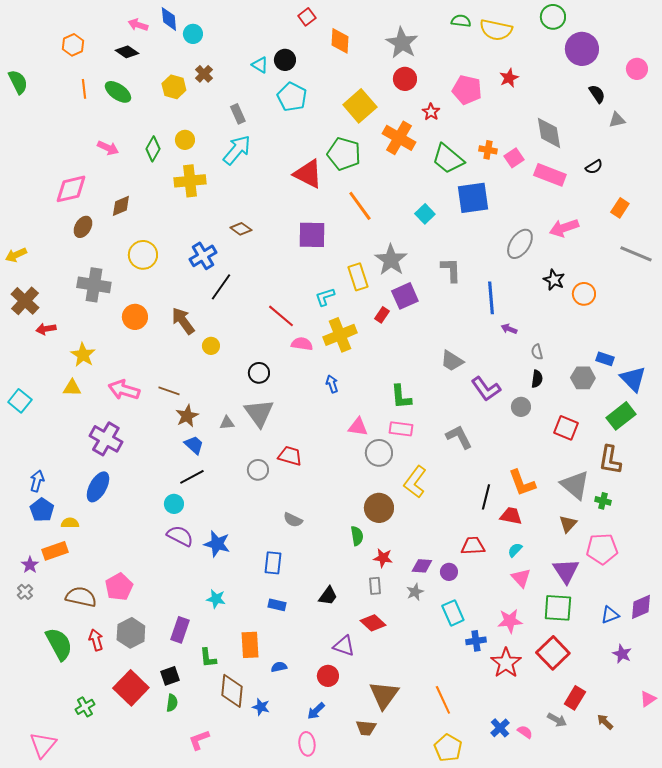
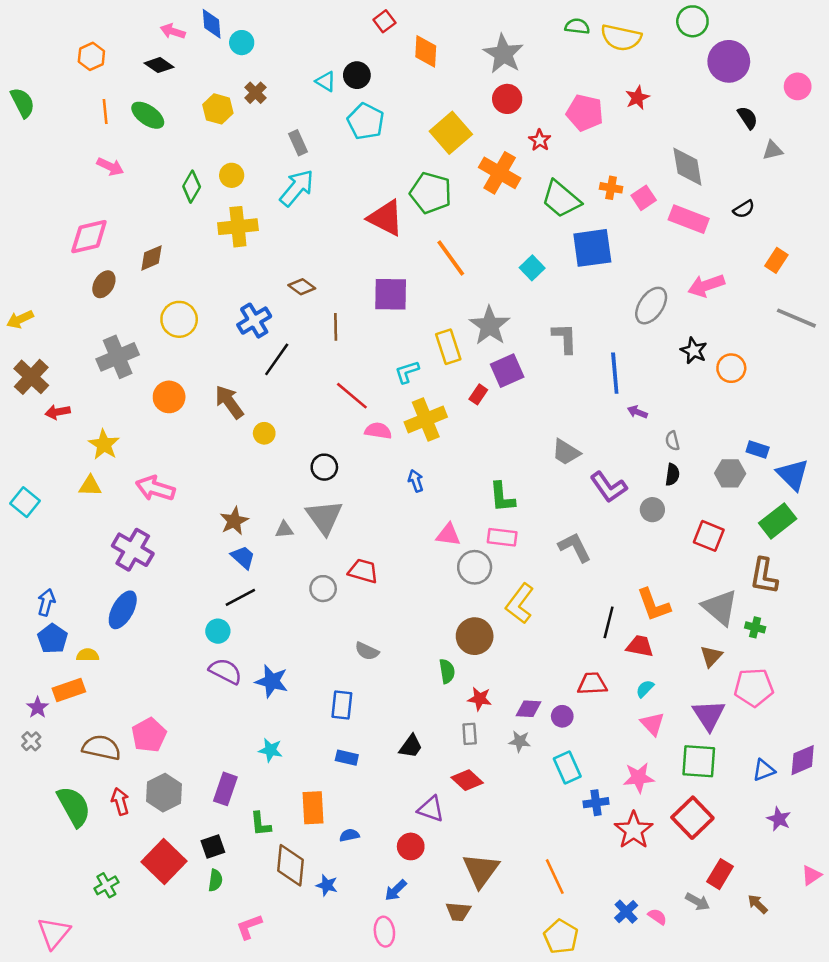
pink arrow: (108, 148) -> (110, 167), moved
gray cross: (94, 285) -> (118, 357), turned -32
brown line: (169, 391) -> (336, 327), moved, turned 70
gray star: (415, 592) -> (520, 741), turned 30

